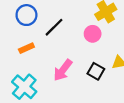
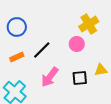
black line: (54, 27) -> (42, 50), moved
black square: (96, 71) -> (80, 78), turned -35

